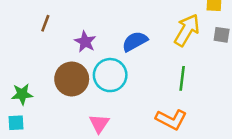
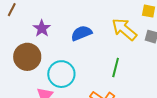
yellow arrow: (187, 30) -> (124, 29), turned -88
cyan circle: (110, 75) -> (61, 74), moved

